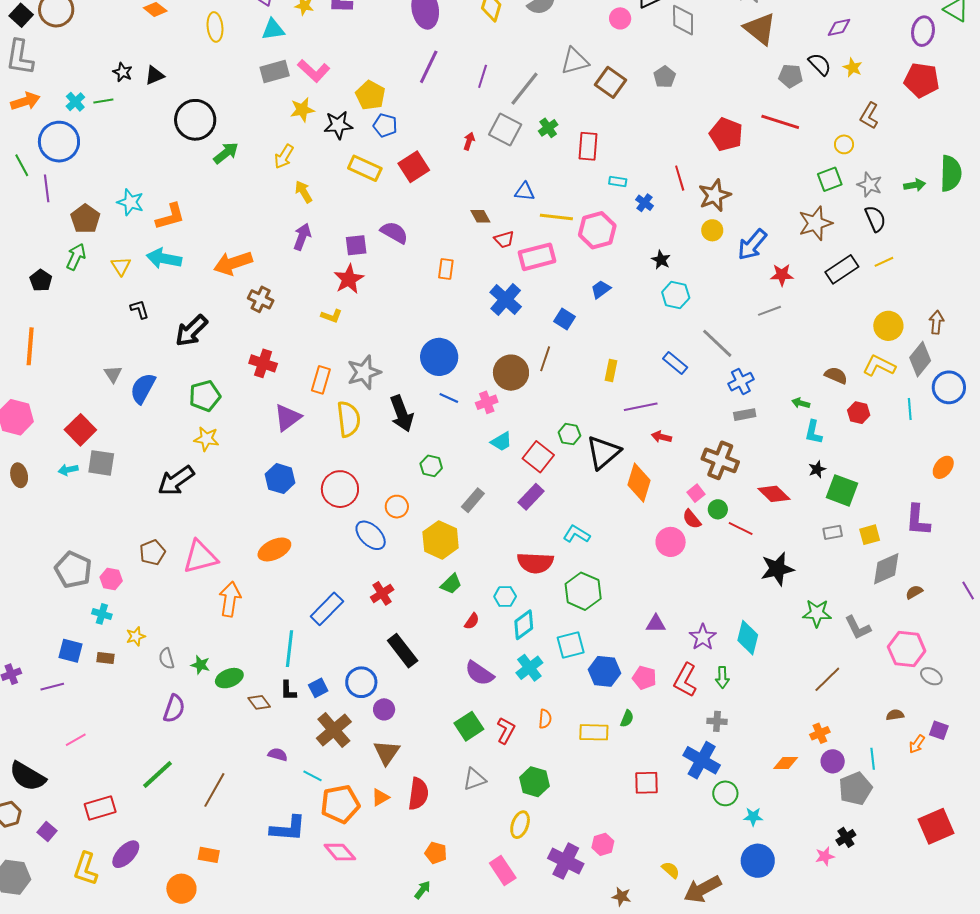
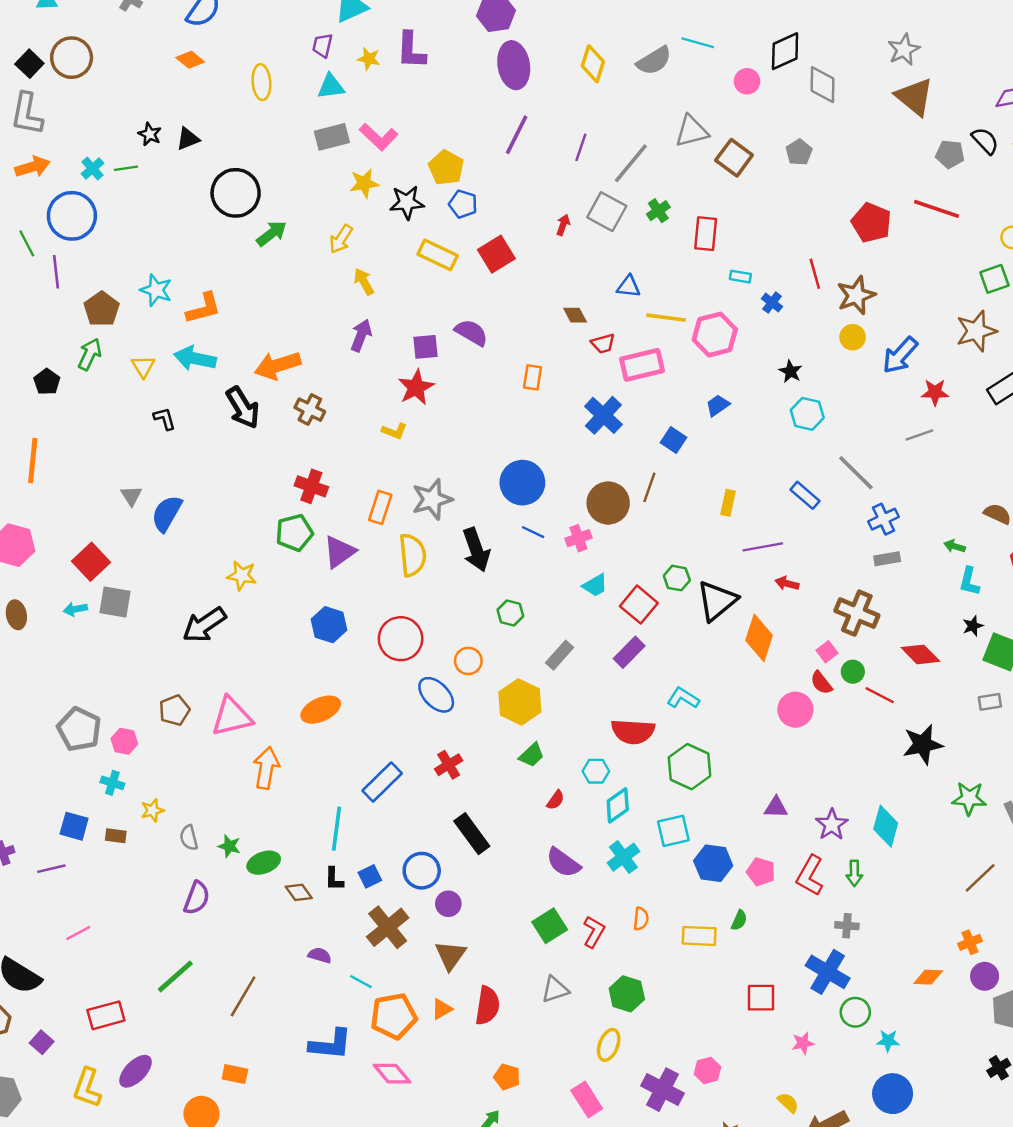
black arrow: (191, 331) -> (243, 408), moved, turned -78
green pentagon: (205, 396) -> (294, 533), moved
pink star: (825, 856) -> (803, 1043), moved

